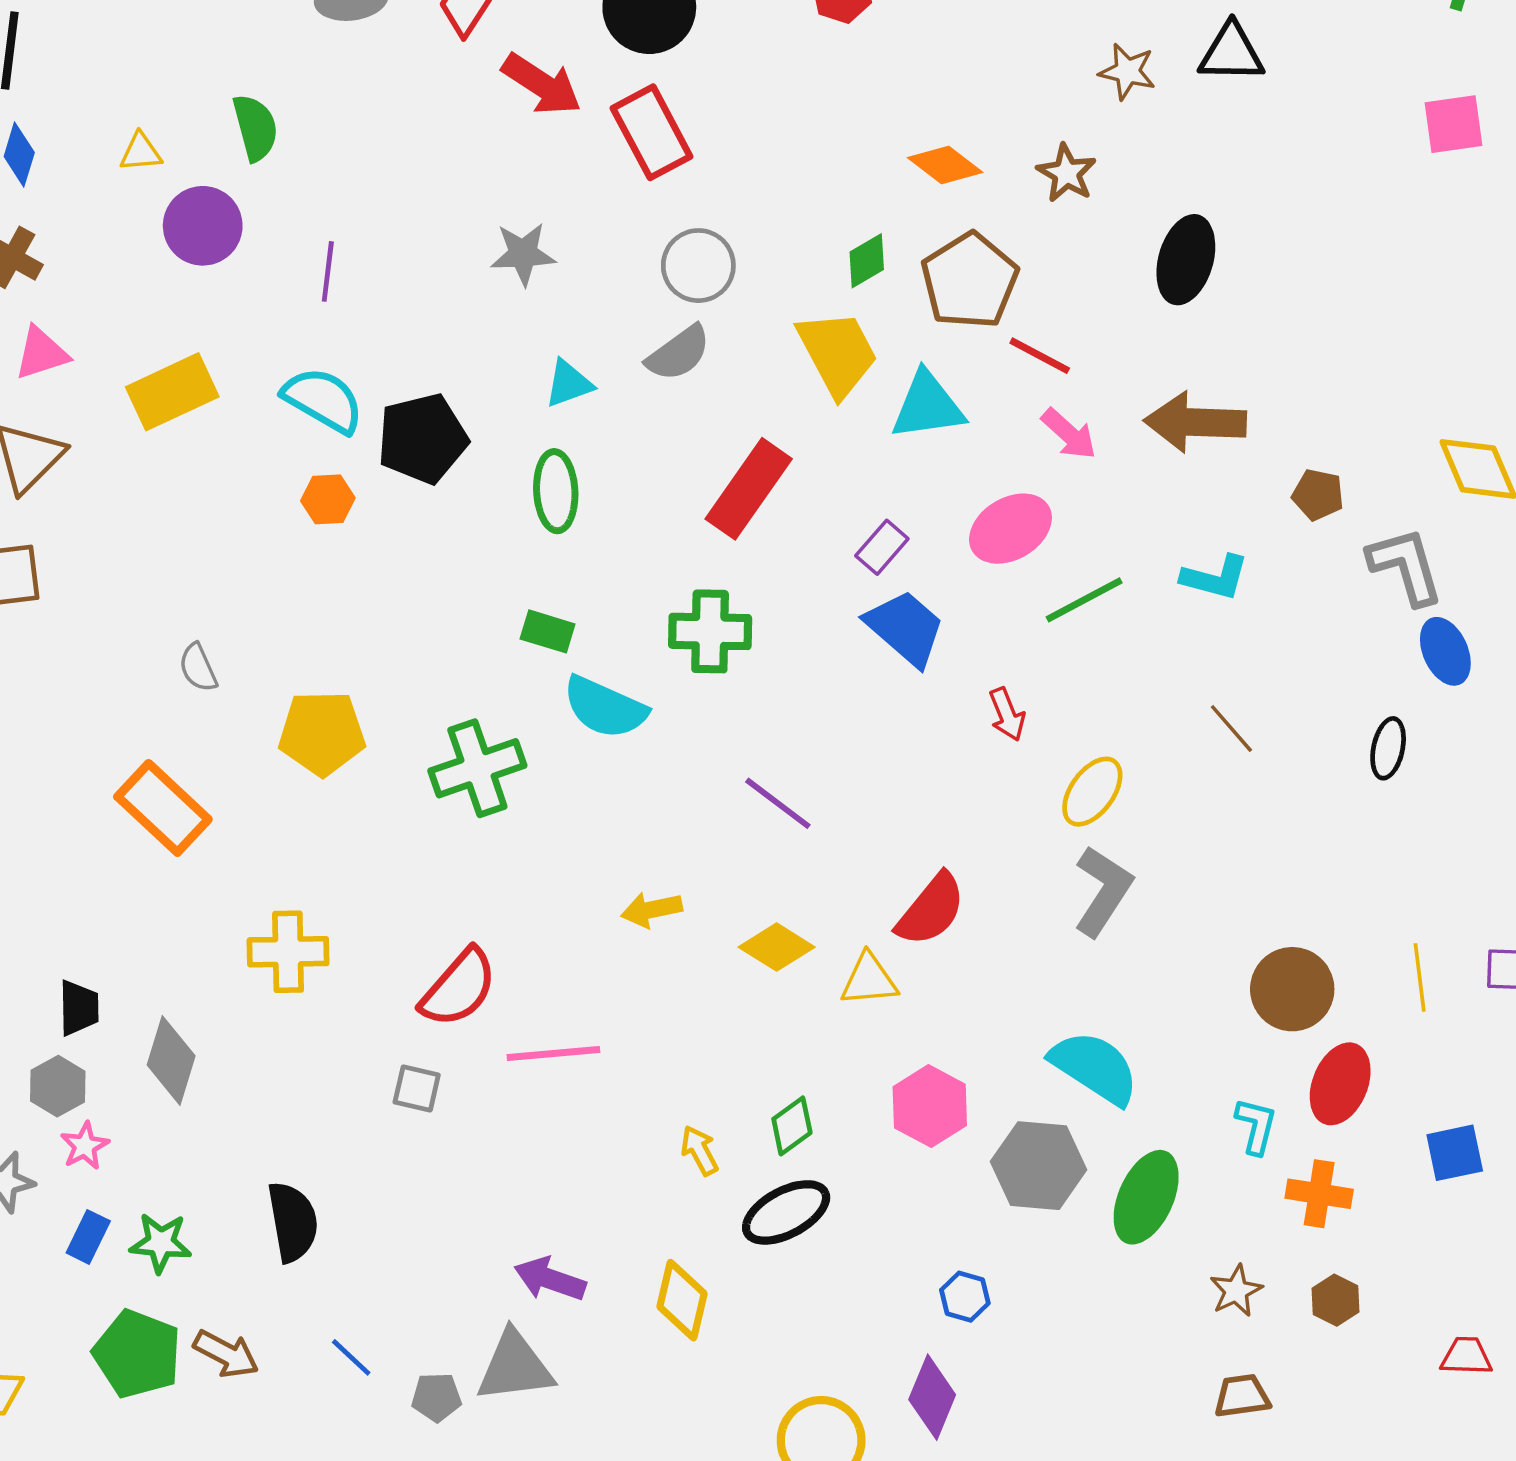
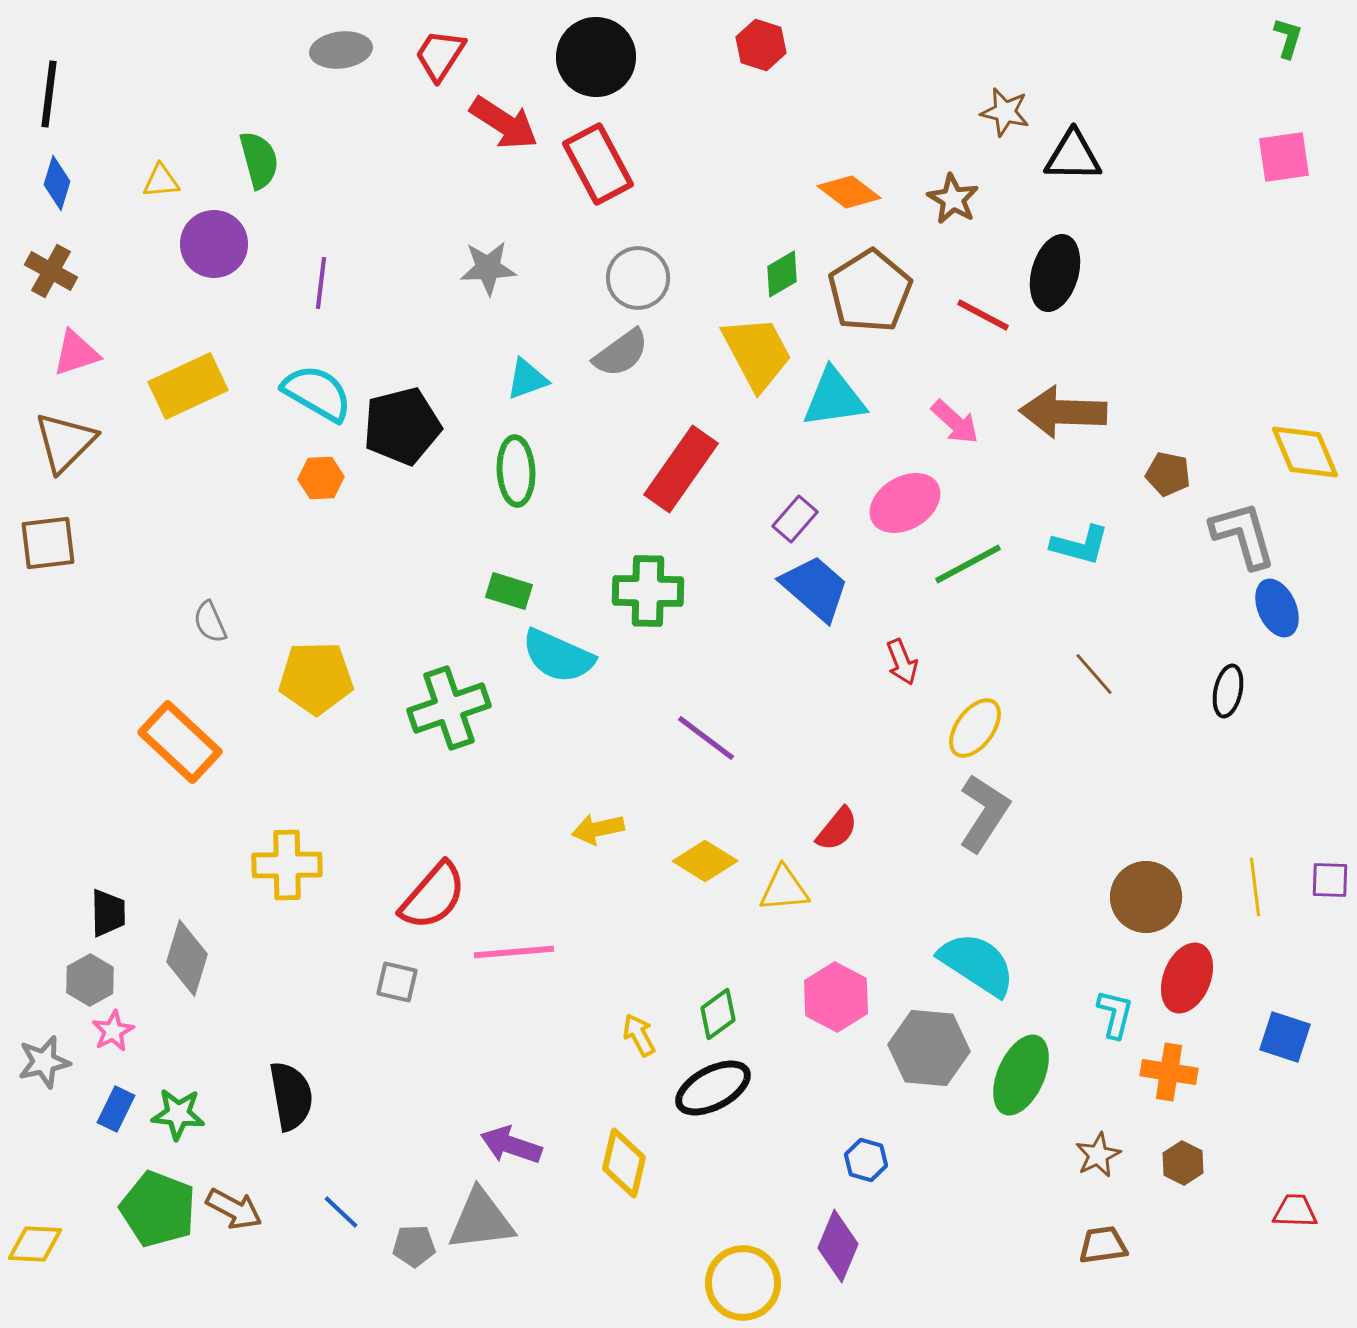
black triangle: (1231, 53) -> (1073, 156), moved
red line: (1040, 356) -> (983, 315), moved
red semicircle: (931, 910) -> (837, 829), size x0.7
blue square: (1455, 1153) -> (1285, 1037), turned 30

